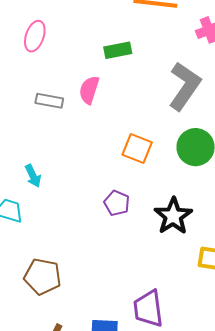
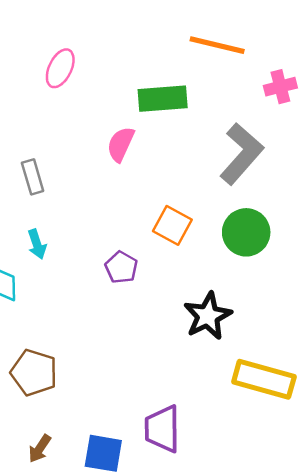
green rectangle: (118, 50) -> (163, 99), size x1.4
gray rectangle: (49, 101) -> (33, 177), moved, turned 56
purple pentagon: (117, 203) -> (121, 267), moved

